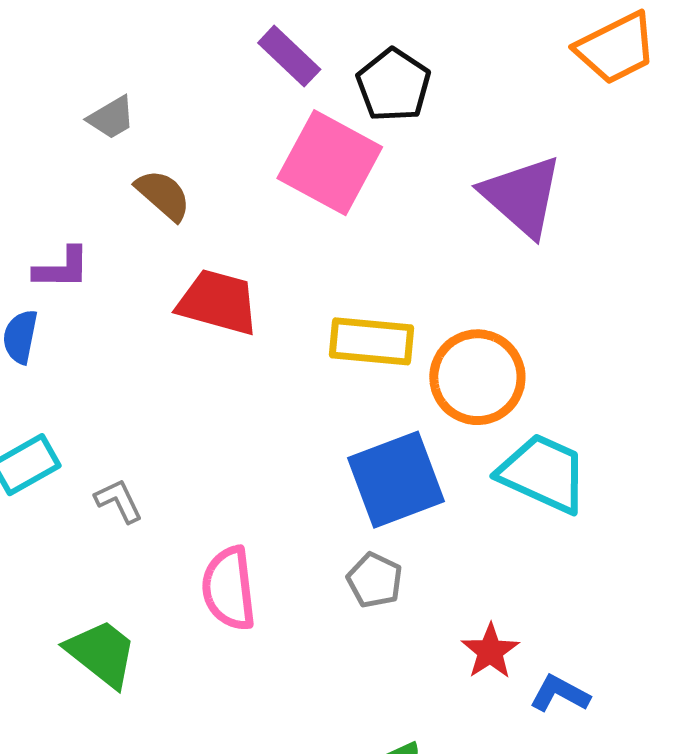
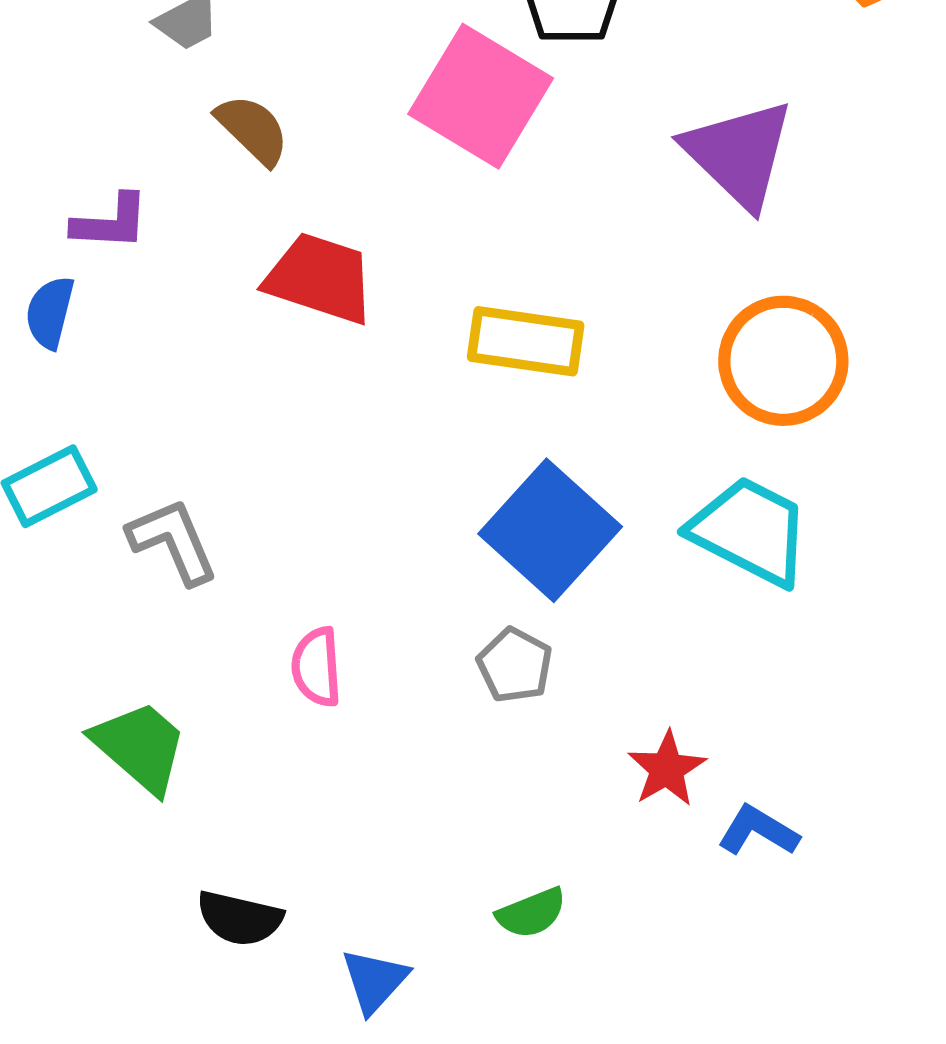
orange circle: (477, 377) -> (783, 361), moved
blue square: (396, 480) -> (550, 530), turned -30
gray L-shape: (119, 501) -> (173, 541), size x1.4
pink semicircle: (229, 588) -> (317, 667), size x0.7

